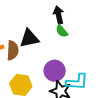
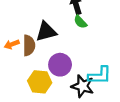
purple circle: (55, 71) -> (60, 65), moved

